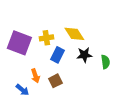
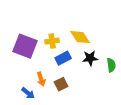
blue rectangle: (57, 55) -> (63, 58), turned 35

